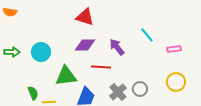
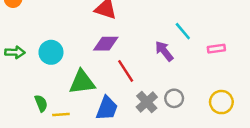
purple arrow: (117, 47) -> (164, 51), moved
red line: (101, 67) -> (126, 71), turned 54
yellow circle: (176, 82) -> (221, 102), moved

